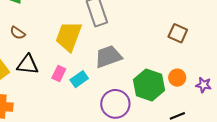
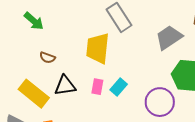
gray trapezoid: (108, 57) -> (169, 37), moved

